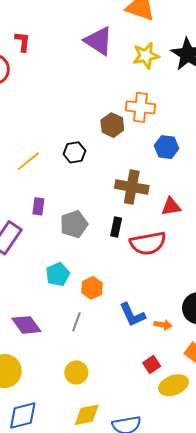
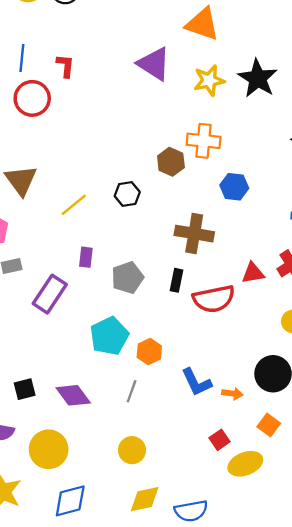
red triangle: (171, 207) -> (253, 273), moved
cyan pentagon: (58, 274) -> (109, 336), size x1.4

